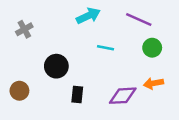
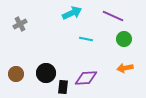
black circle: (56, 66) -> (46, 73), moved
black rectangle: (77, 94) -> (63, 87), moved
purple diamond: (123, 96) -> (86, 78), moved

